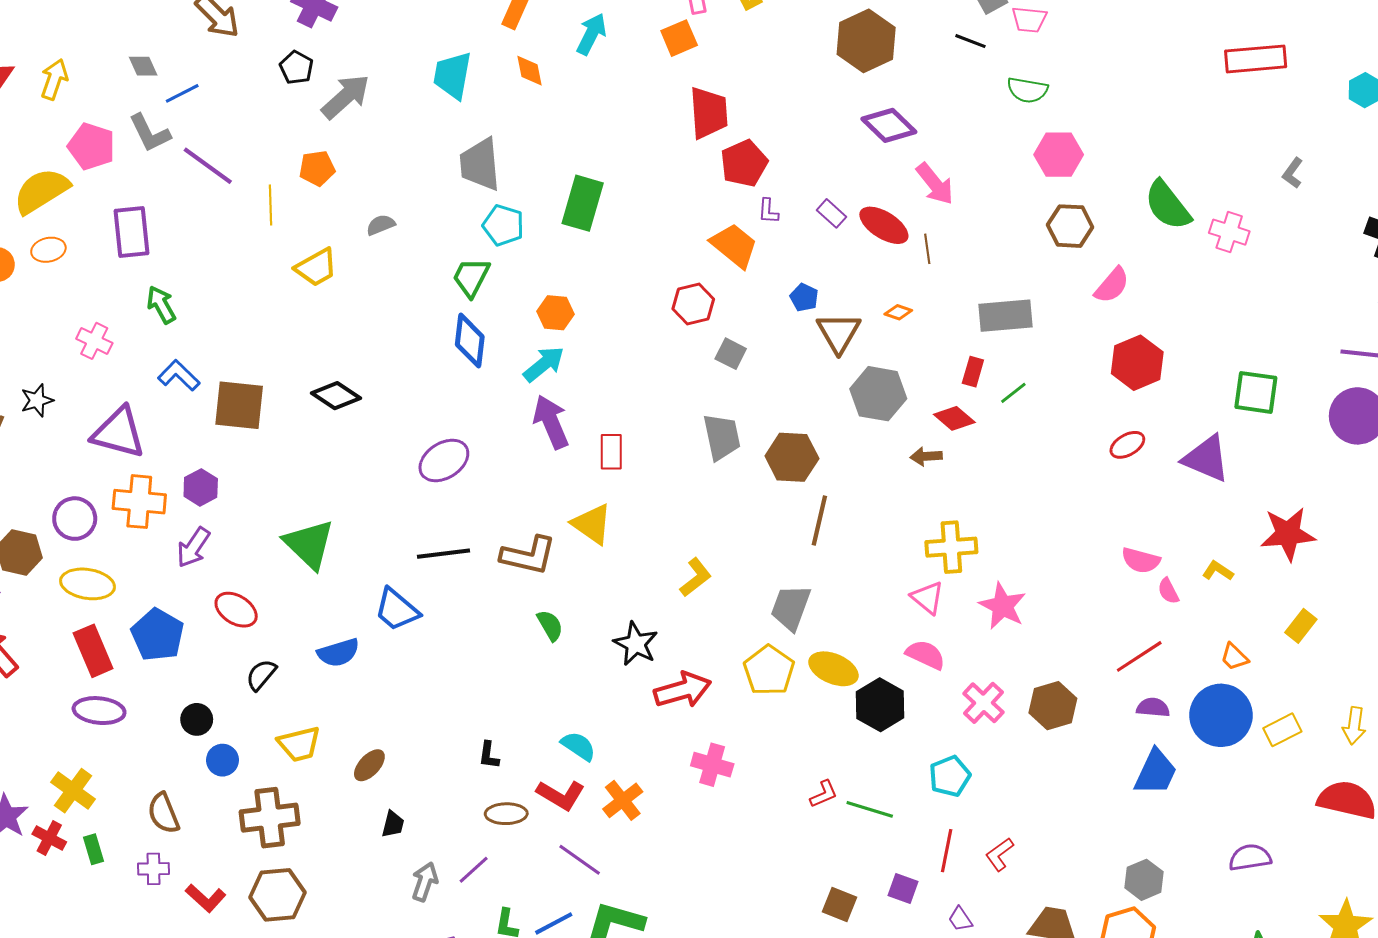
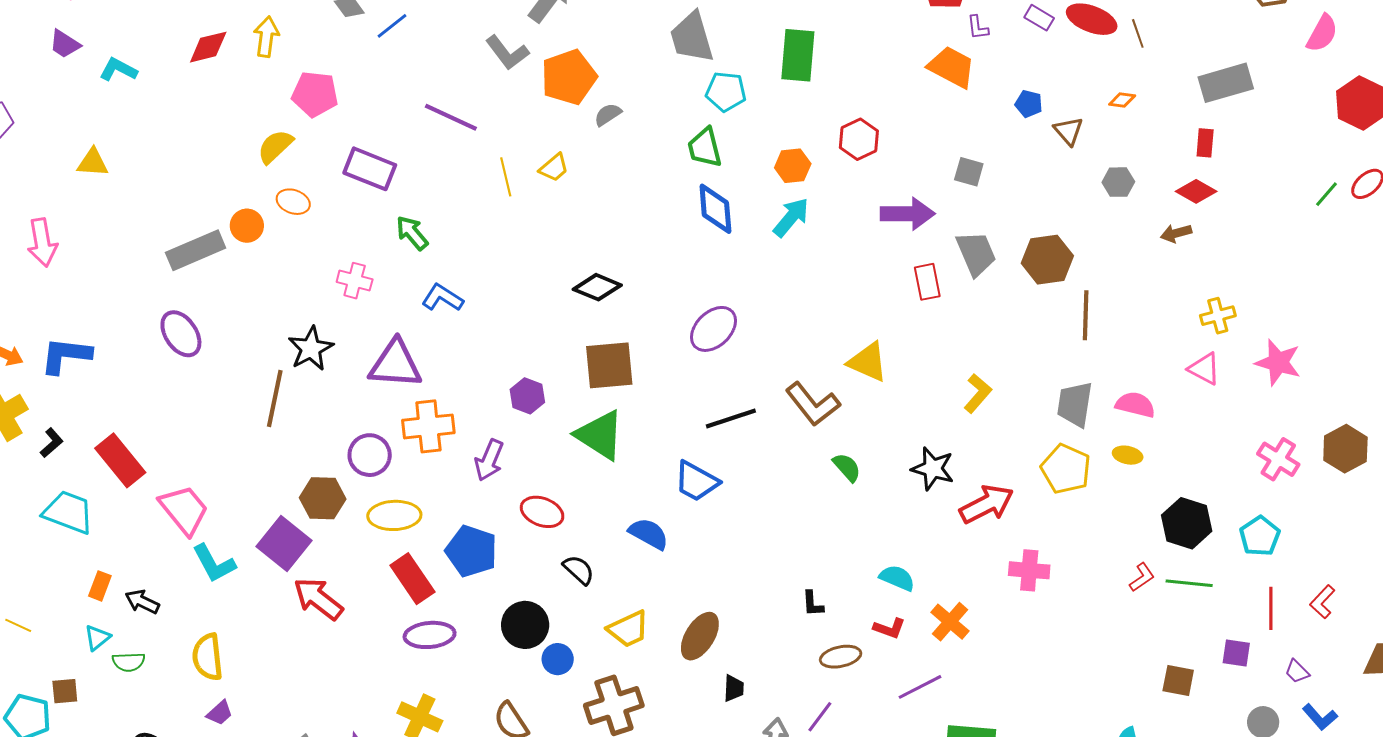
gray L-shape: (150, 133) -> (507, 53), moved
purple line: (208, 166) -> (451, 117), moved
orange pentagon: (317, 168) -> (569, 77), moved, size x1.6
yellow semicircle: (41, 191) -> (275, 146), size x0.7
yellow line: (271, 205) -> (506, 177), moved
purple rectangle: (132, 232) -> (370, 169), turned -51
orange ellipse: (48, 250) -> (293, 202), turned 44
yellow trapezoid: (316, 267) -> (554, 168), size x0.7
green trapezoid: (471, 277) -> (705, 148), turned -30
red hexagon: (693, 304) -> (859, 139), moved
brown triangle: (839, 333) -> (1068, 131), size x0.7
green line: (1013, 393) -> (1326, 194), moved
gray hexagon: (878, 394) -> (1118, 182), size x0.6
black star: (37, 400) -> (311, 349), size x1.4
brown square: (239, 405) -> (609, 365), moved
purple arrow: (551, 422) -> (908, 214), moved, turned 124
red rectangle: (611, 452) -> (927, 282), moved
purple hexagon: (201, 487) -> (527, 396), moved
yellow cross: (951, 547) -> (1218, 316), size x0.7
brown L-shape: (528, 555) -> (813, 404), turned 50
blue semicircle: (338, 653) -> (649, 534), turned -123
pink semicircle: (925, 655) -> (1135, 405), moved
yellow ellipse: (833, 669) -> (1128, 455), size x0.6
black semicircle: (261, 675) -> (579, 570), turned 104
black hexagon: (880, 705) -> (1187, 523), moved
black circle: (197, 719) -> (525, 625), size x1.5
brown ellipse: (369, 765) -> (700, 636), size x1.4
red L-shape: (561, 795) -> (889, 628), size x0.7
purple line: (580, 860) -> (920, 687), turned -51

